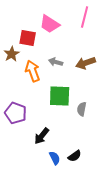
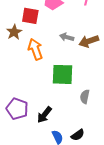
gray arrow: (56, 62) -> (67, 37), moved
gray semicircle: (82, 109) -> (85, 97), moved
purple pentagon: (16, 113) -> (17, 109), moved

